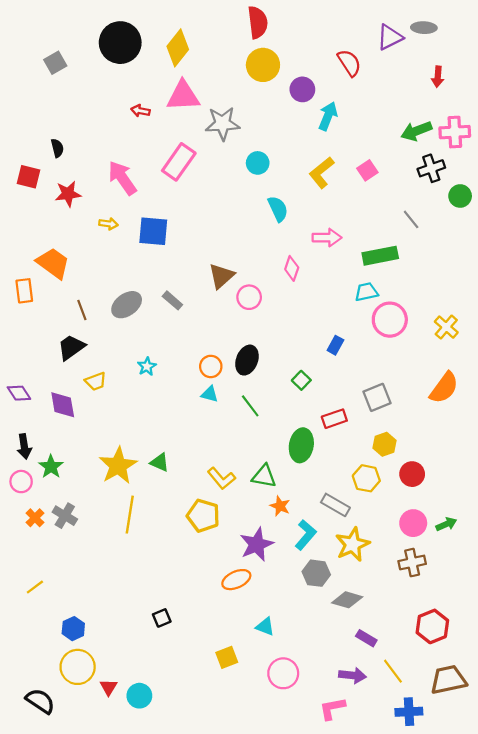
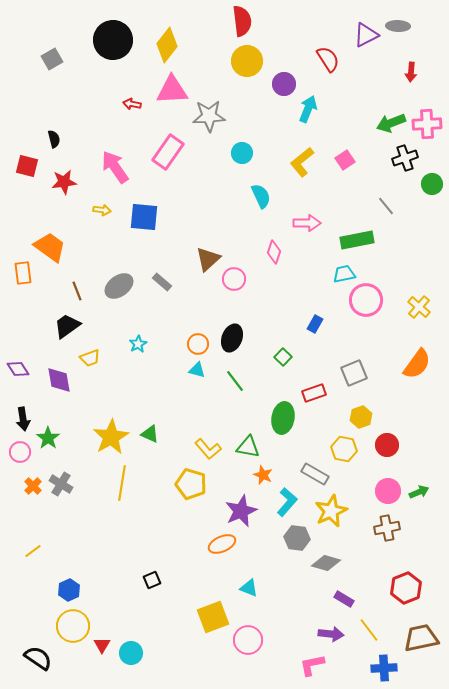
yellow square: (227, 657) -> (213, 617), size x1.5
pink circle: (283, 673) -> (248, 640), moved

